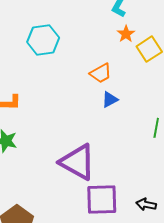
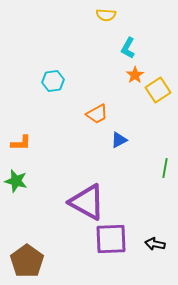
cyan hexagon: (43, 40) -> (53, 81), size x0.7
orange trapezoid: (101, 73) -> (97, 114), moved

